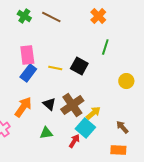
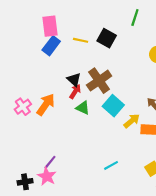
orange arrow: (23, 107) -> (46, 105), moved
yellow arrow: (93, 113) -> (132, 121), moved
green triangle: (46, 133) -> (83, 108), moved, turned 32
red arrow: (74, 141) -> (75, 91), moved

